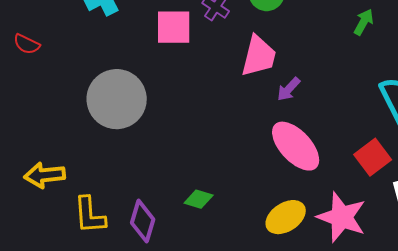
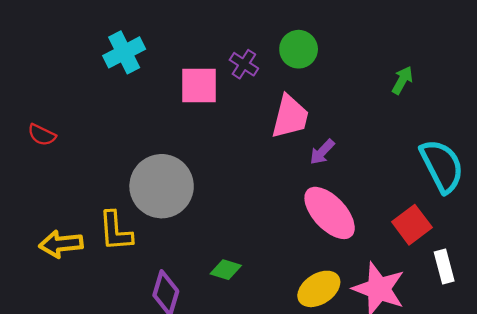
red semicircle: (27, 44) -> (42, 135), moved
gray circle: (117, 99) -> (162, 186), moved
yellow L-shape: (90, 215) -> (116, 231), moved

